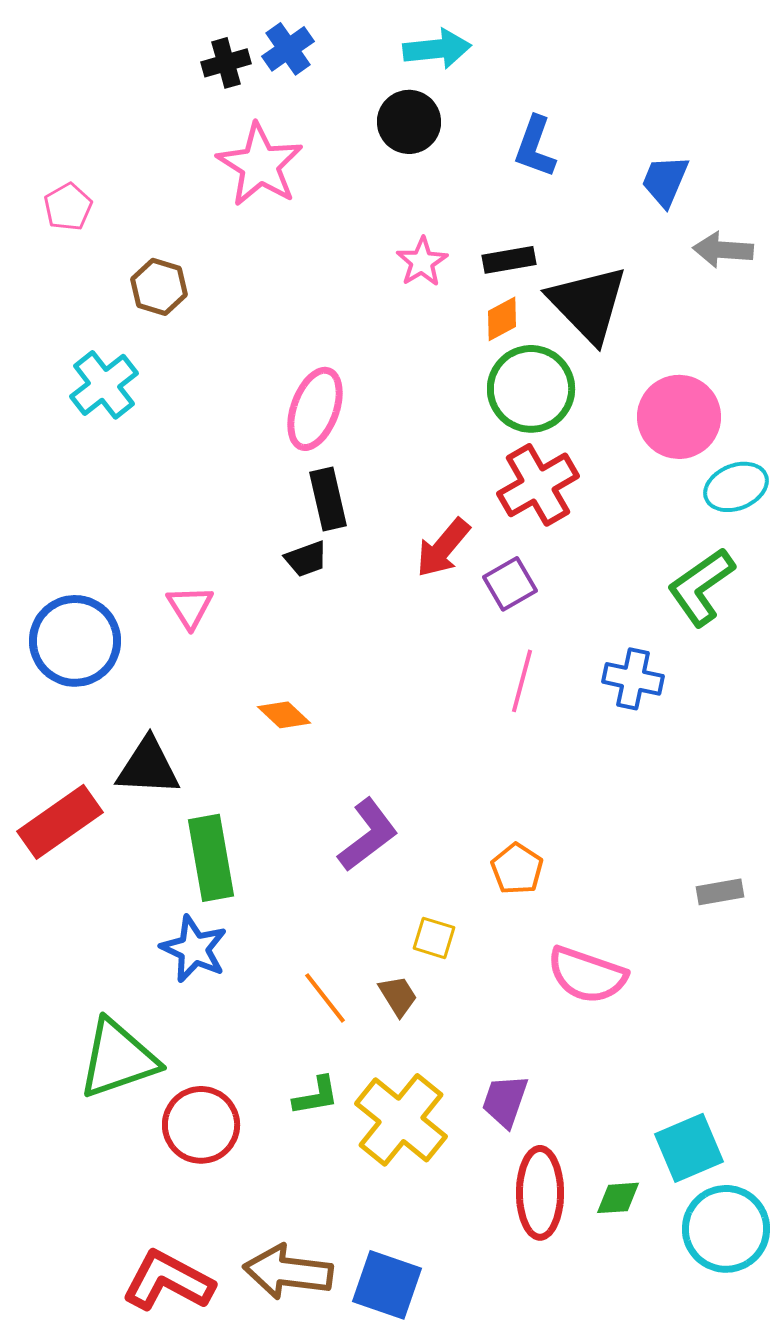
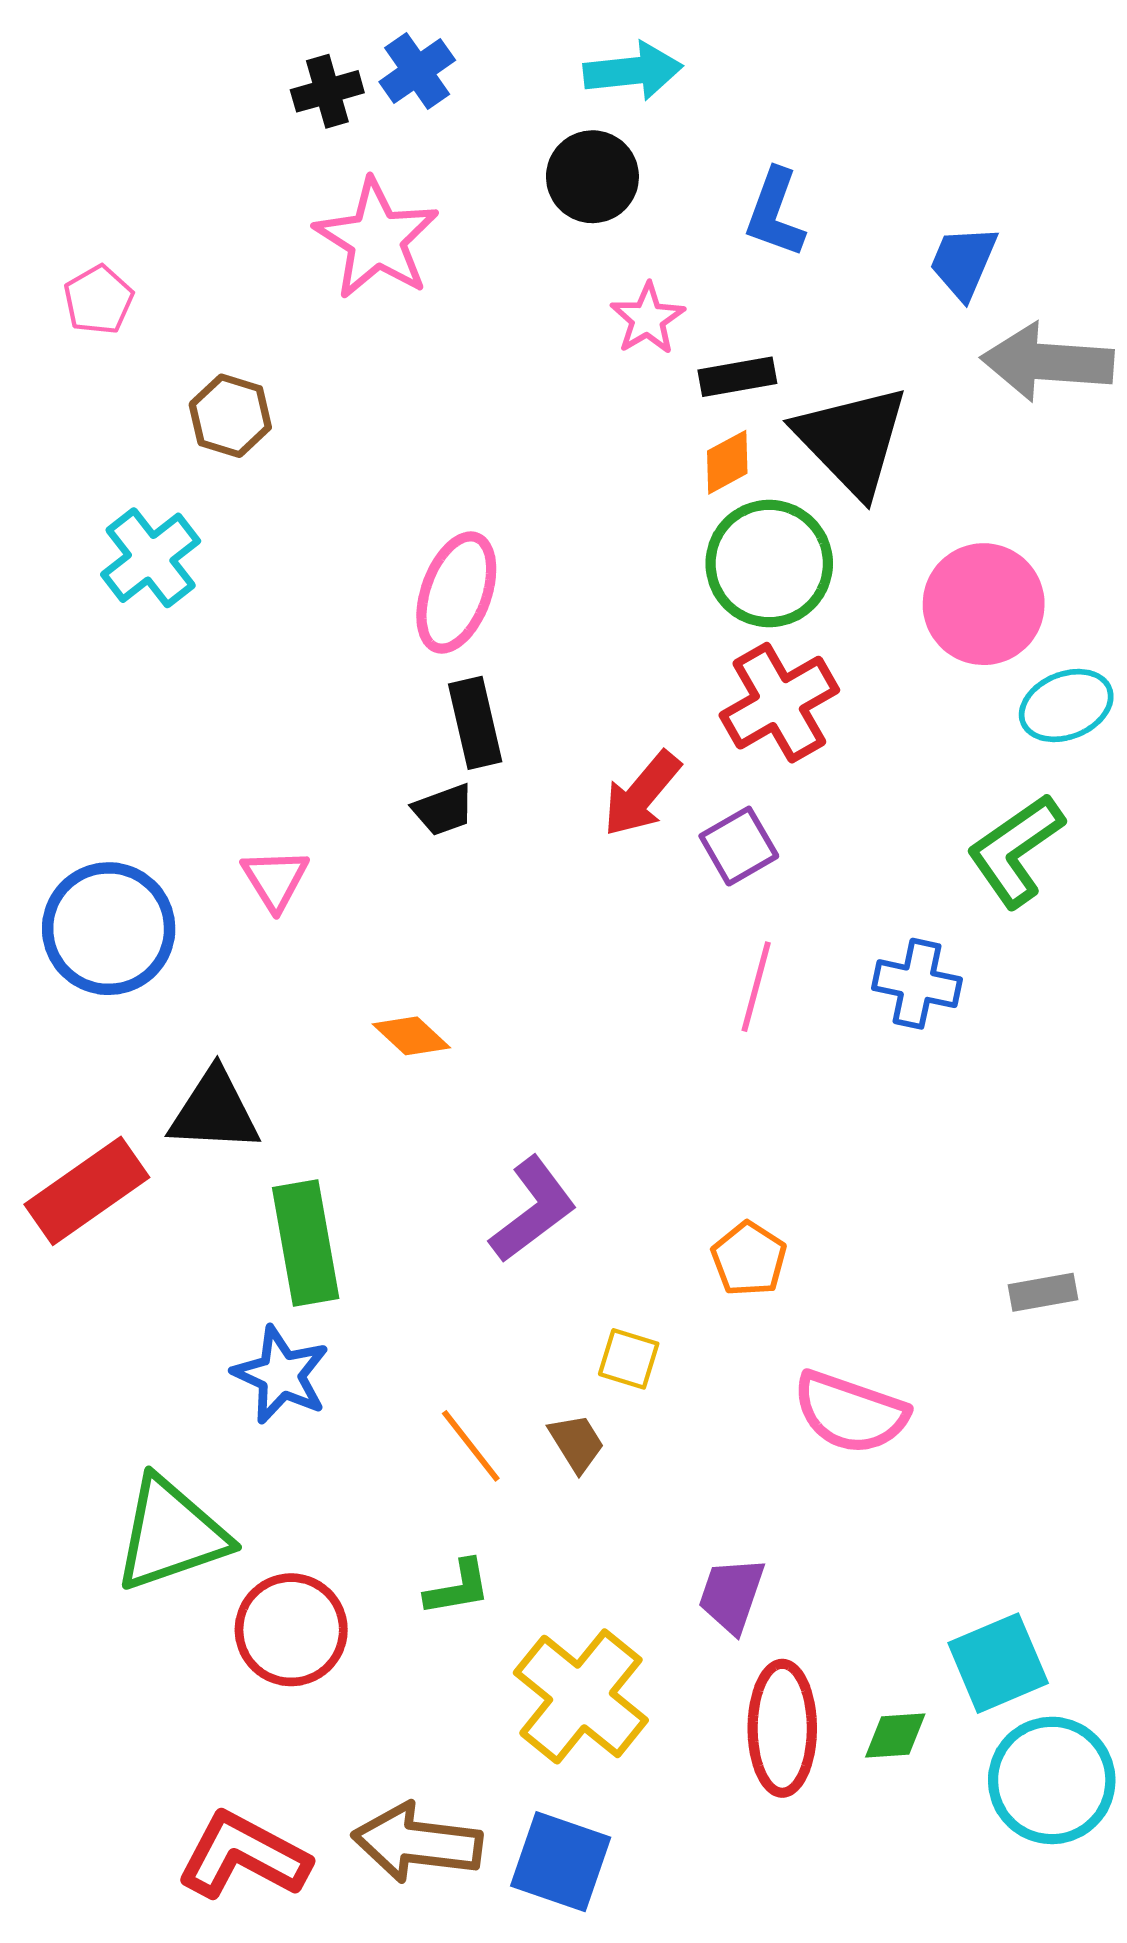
gray arrow: (723, 250) -> (1047, 362), size x1.5
pink star: (422, 262) -> (648, 319), moved
yellow cross: (401, 1120) -> (581, 1696), moved

